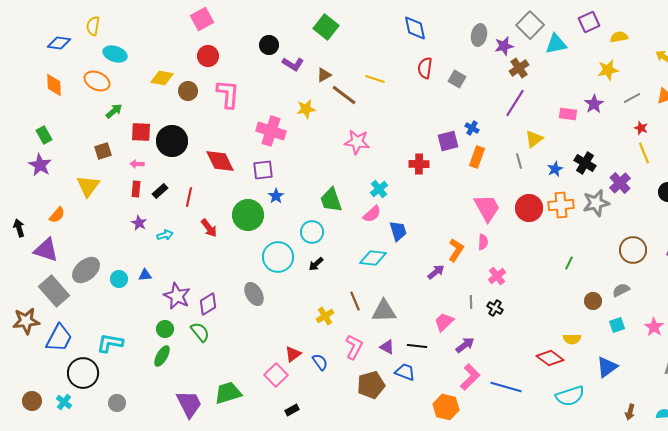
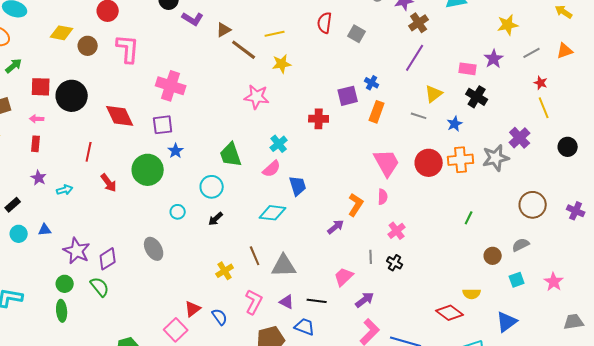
yellow line: (375, 79) -> (275, 34), turned -30
yellow star: (306, 109) -> (282, 64), moved
gray line: (519, 161) -> (419, 116), turned -56
black cross: (585, 163) -> (477, 97), moved
black rectangle: (160, 191) -> (13, 205), moved
cyan circle: (278, 257) -> (178, 212), size x0.5
green ellipse: (162, 356) -> (62, 311), turned -35

